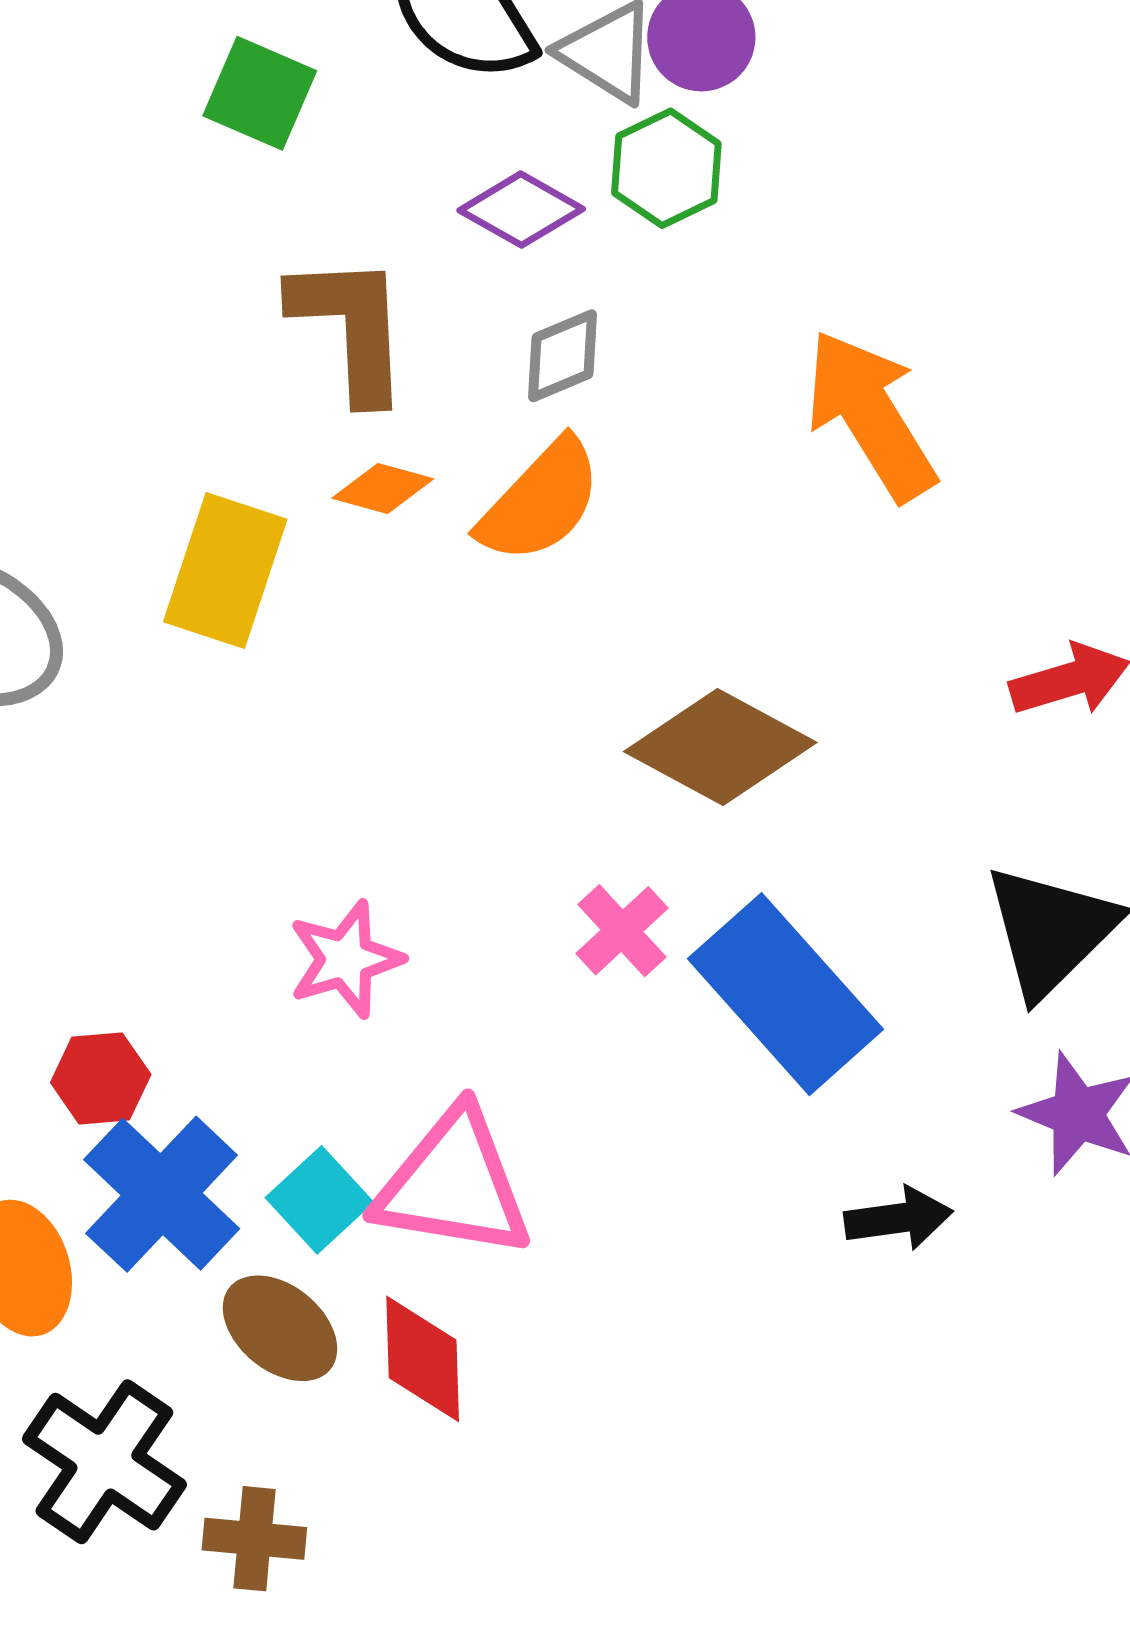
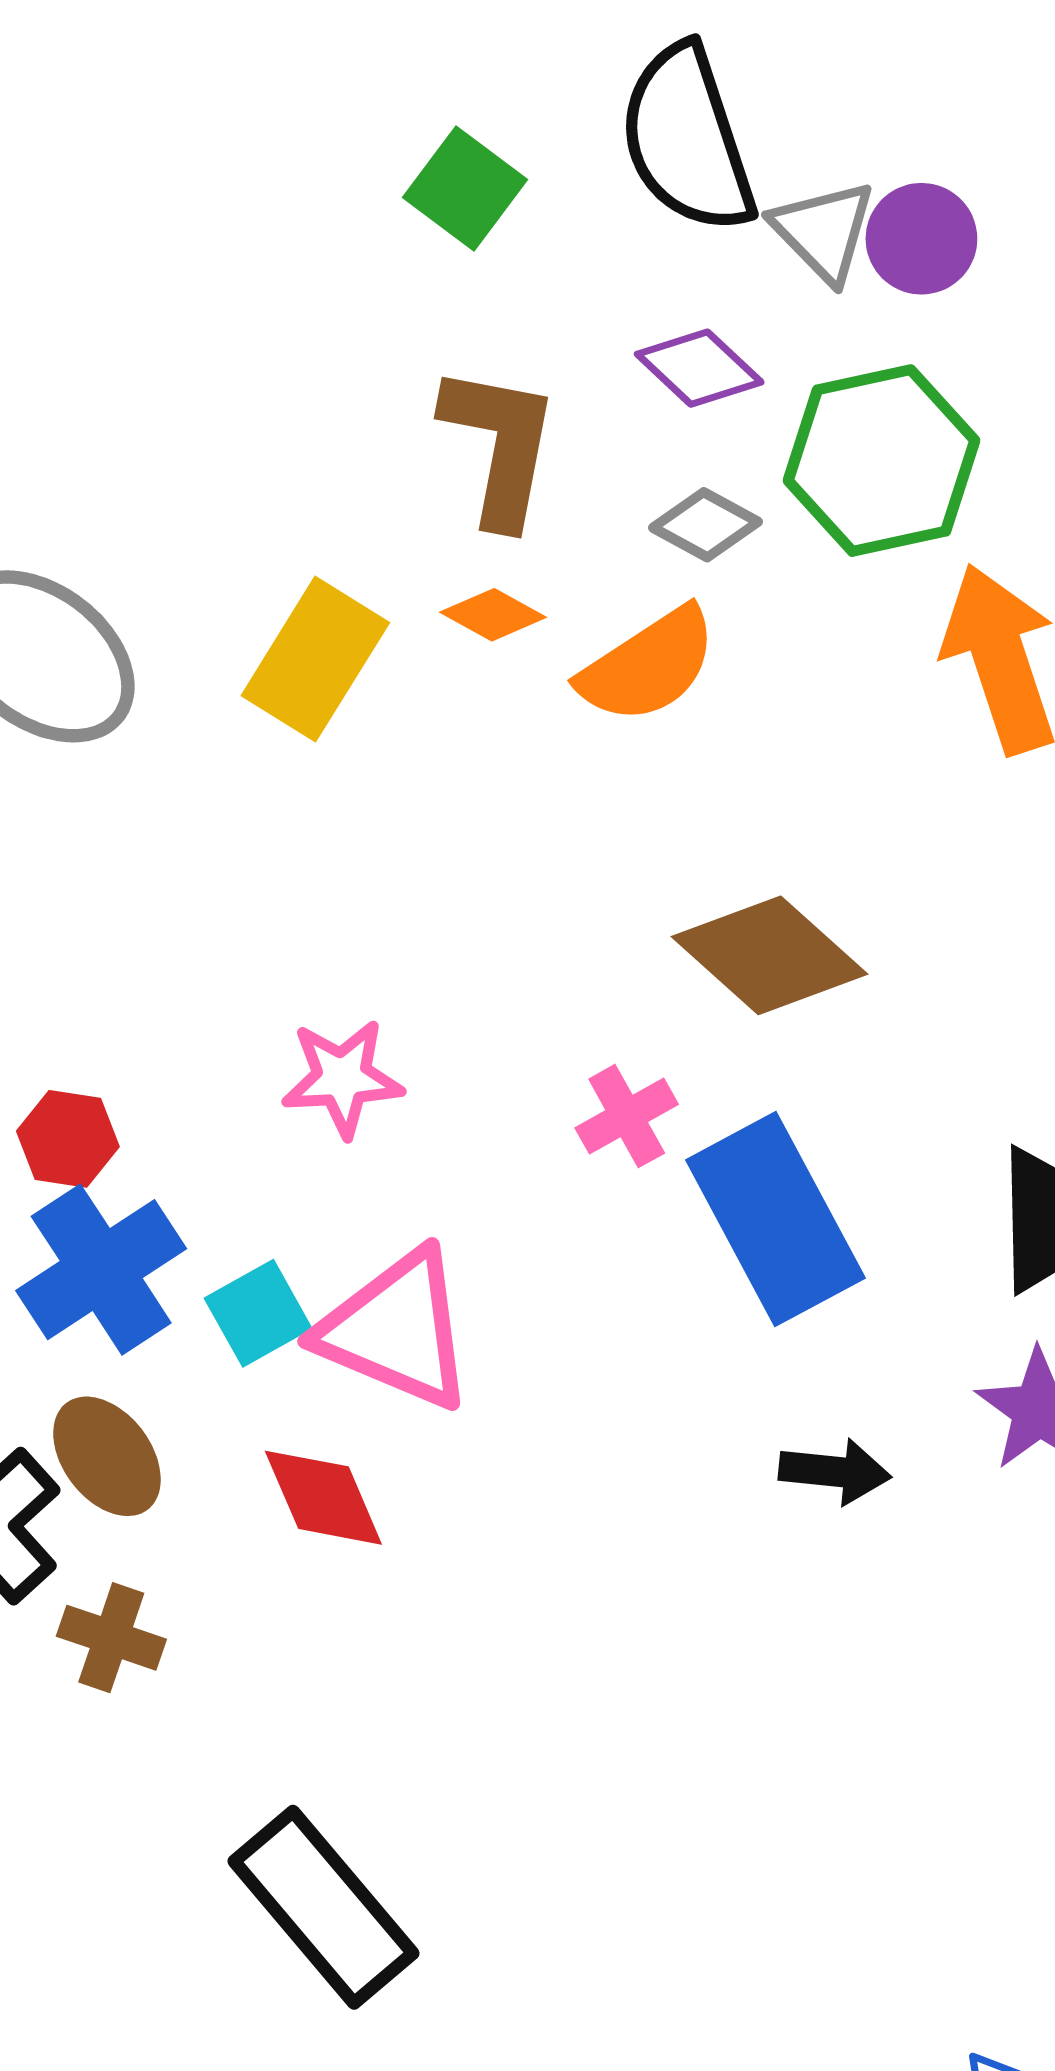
green hexagon: (666, 168) -> (882, 461), moved, size x1.6
gray diamond: (563, 356) -> (705, 525), turned 38
brown ellipse: (280, 1328) -> (107, 1456), moved
red diamond: (423, 1359) -> (323, 1498), turned -35

